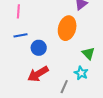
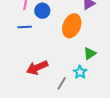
blue circle: (39, 48) -> (42, 11), moved
green triangle: (88, 53) -> (90, 53), turned 32

